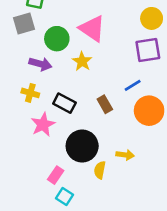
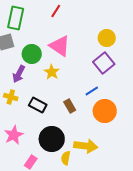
purple square: (148, 50) -> (104, 63), turned -30
purple arrow: (40, 64) -> (19, 74), turned 102
pink star: (43, 125) -> (14, 135), moved
yellow arrow: (125, 155) -> (86, 146), size x1.6

